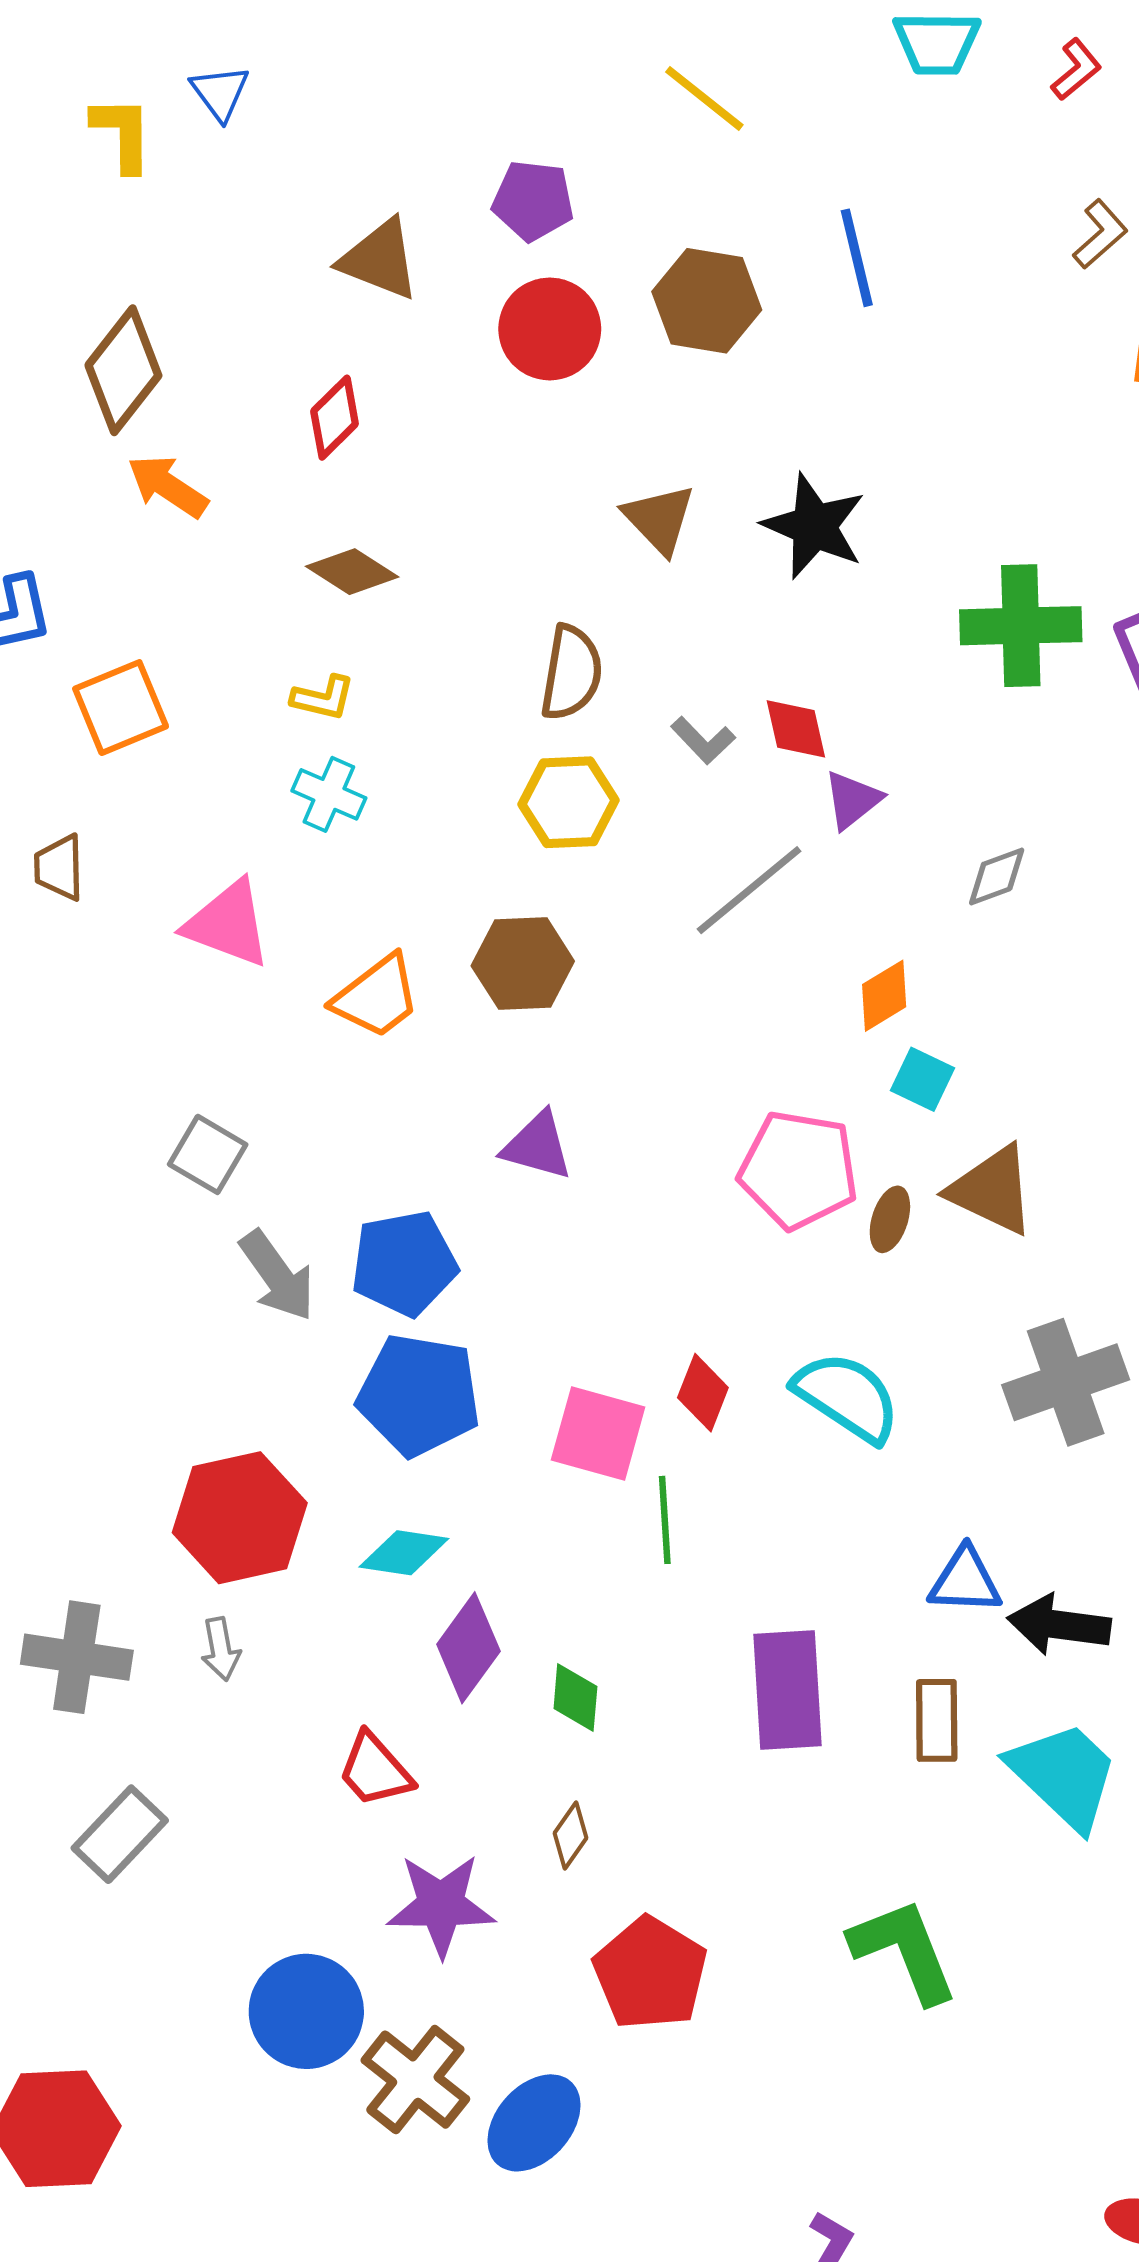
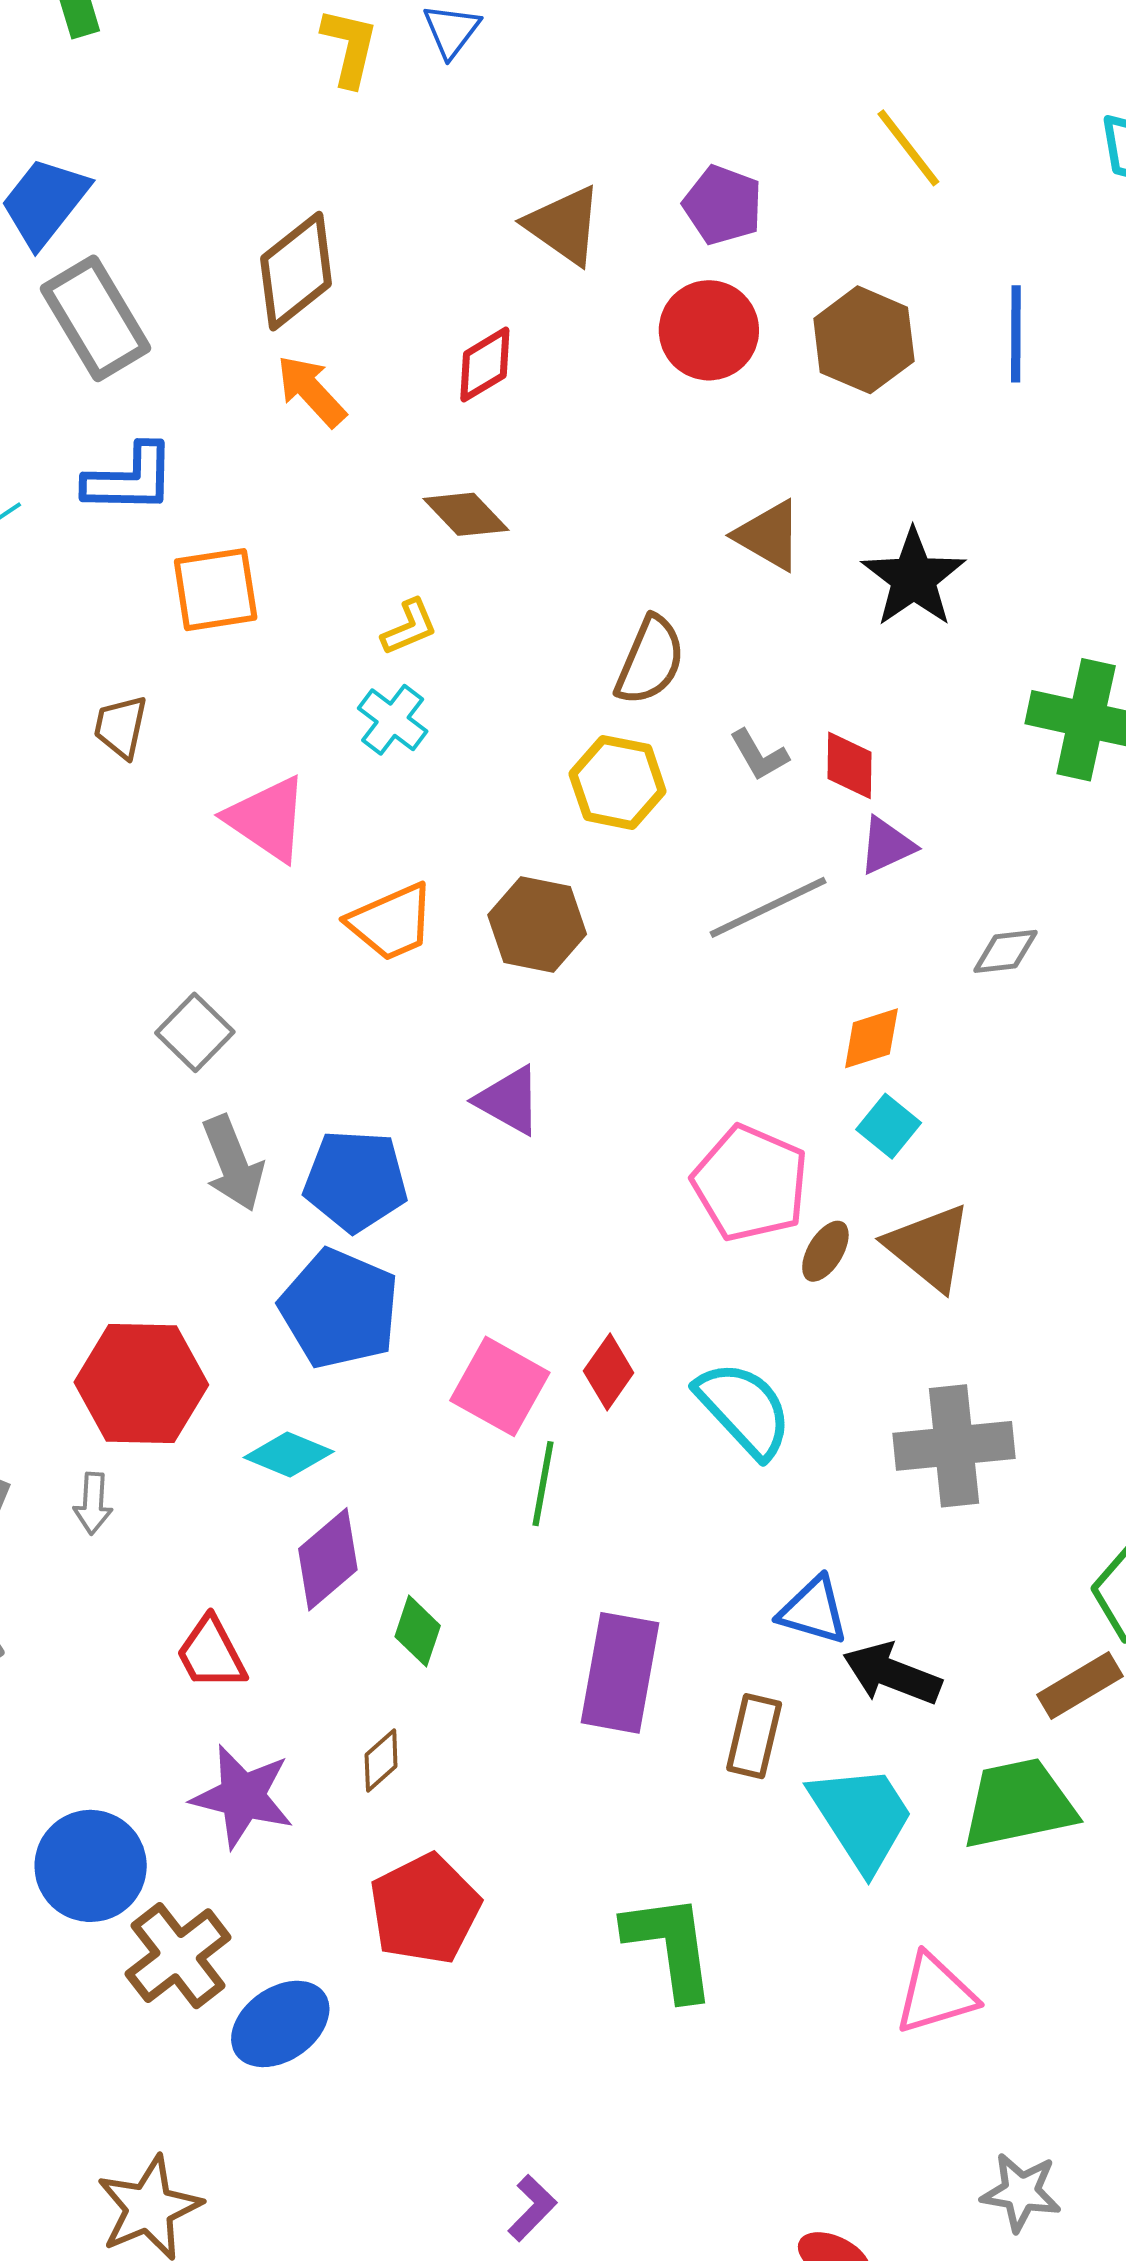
brown triangle: (659, 519) -> (769, 535), turned -30
yellow L-shape: (323, 698) -> (409, 627), turned -50

